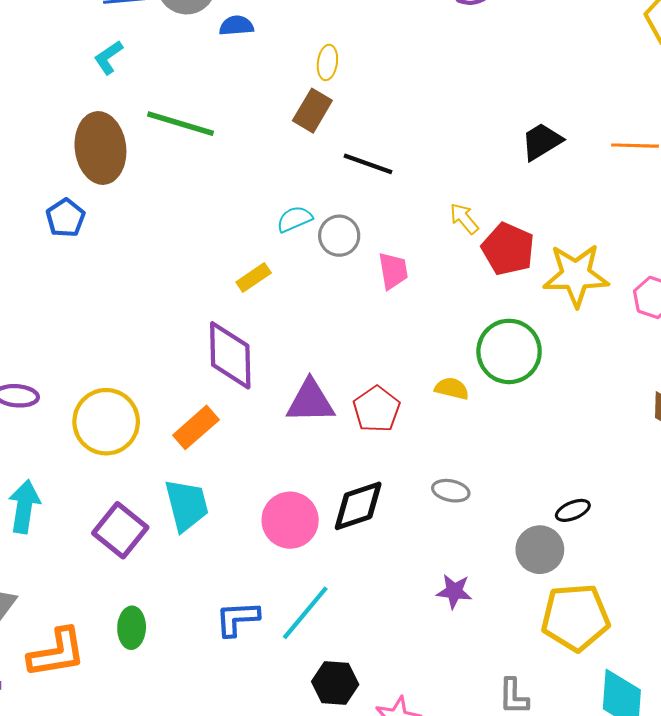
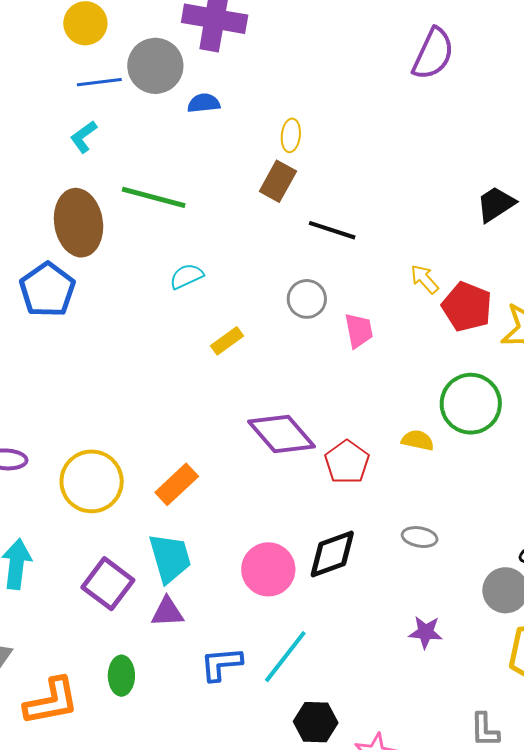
blue pentagon: (65, 218) -> (47, 290), size x1.5
cyan semicircle: (295, 219) -> (187, 276), moved
purple diamond: (230, 355) -> (282, 434), moved, turned -38
purple triangle: (310, 401) -> (167, 612), moved, size x0.7

